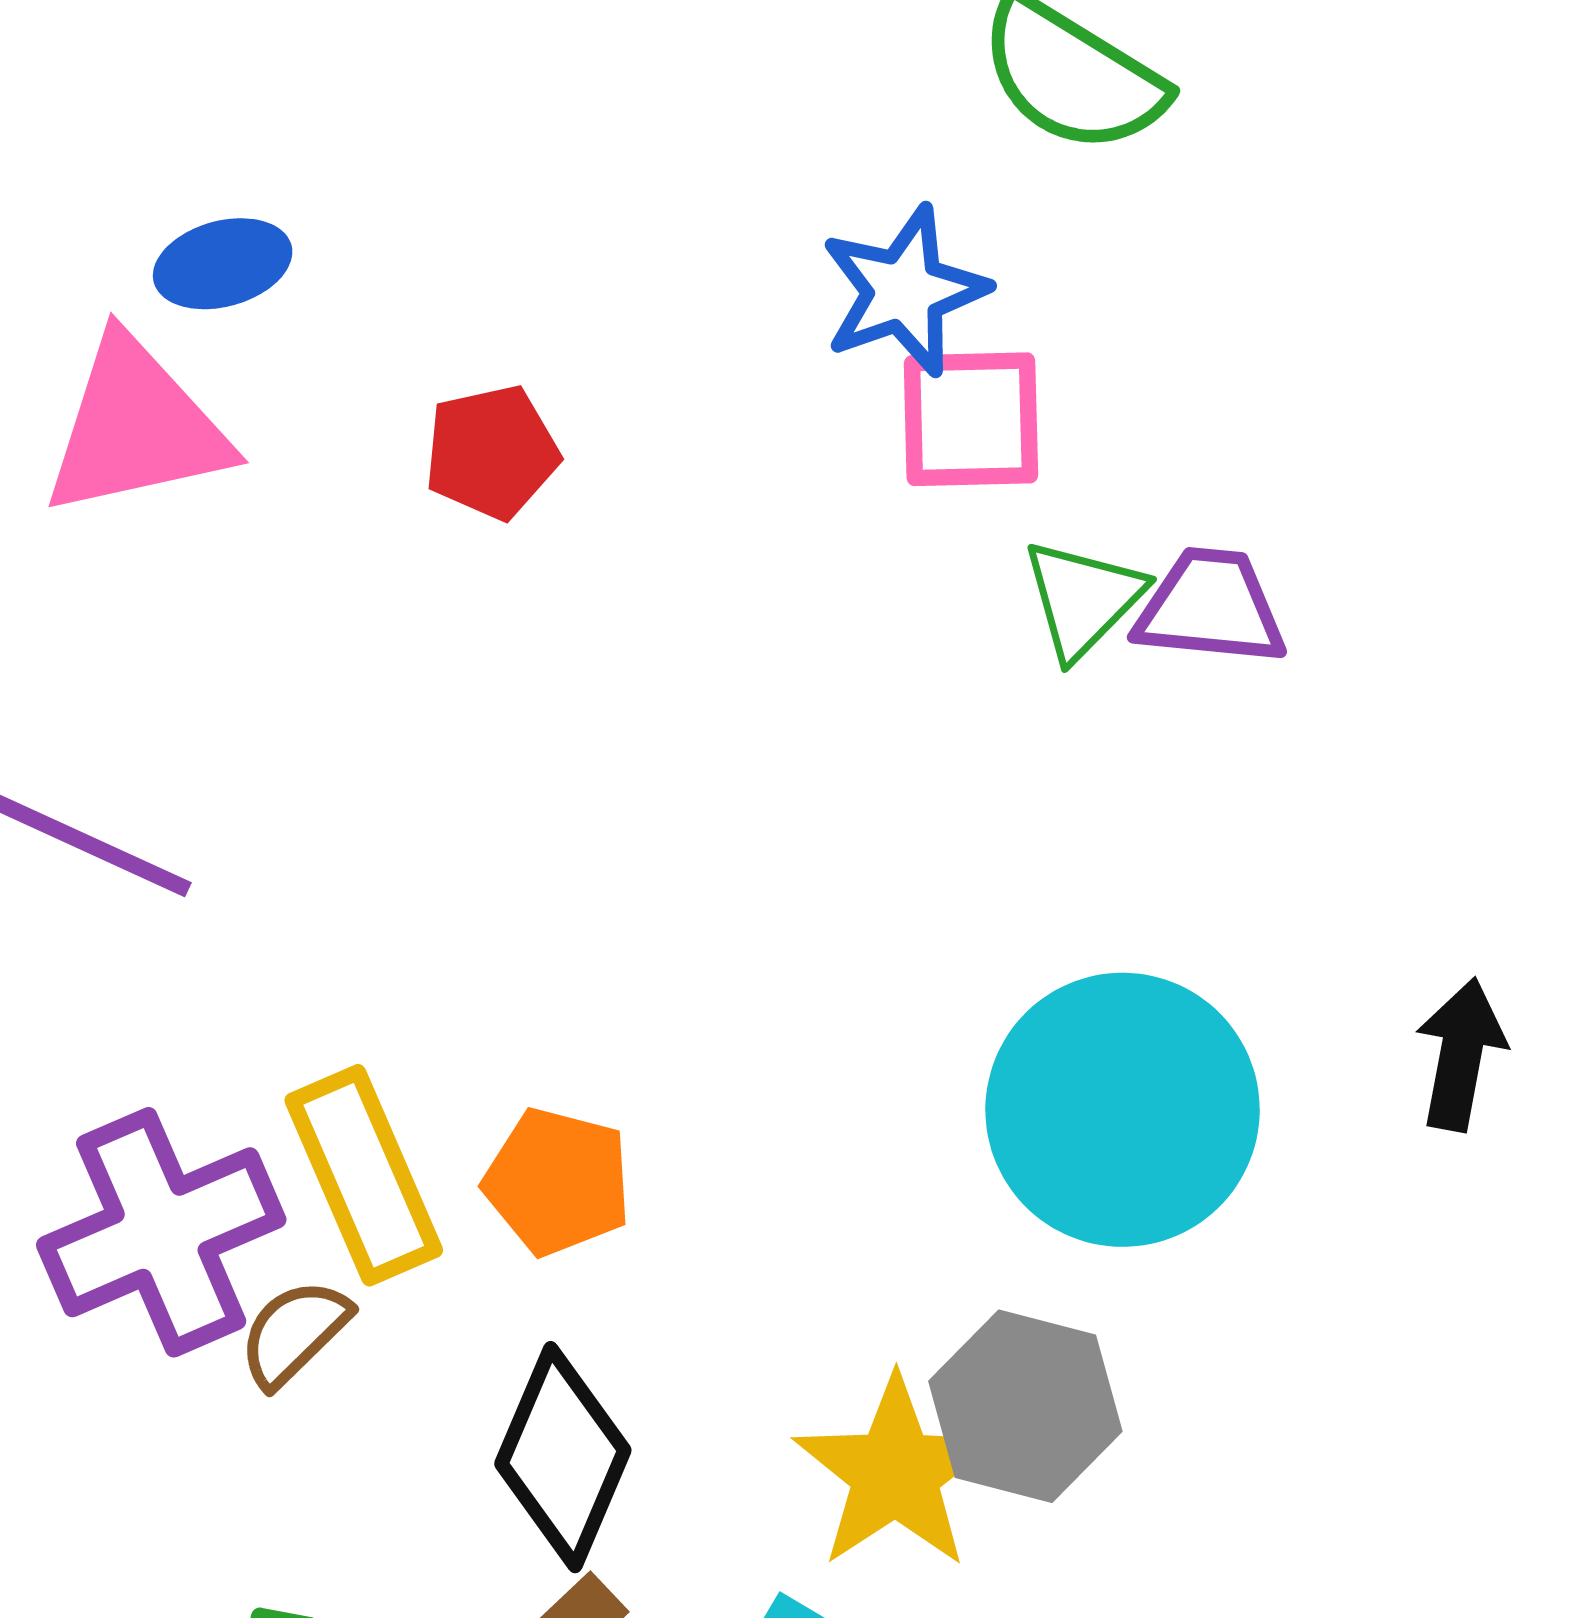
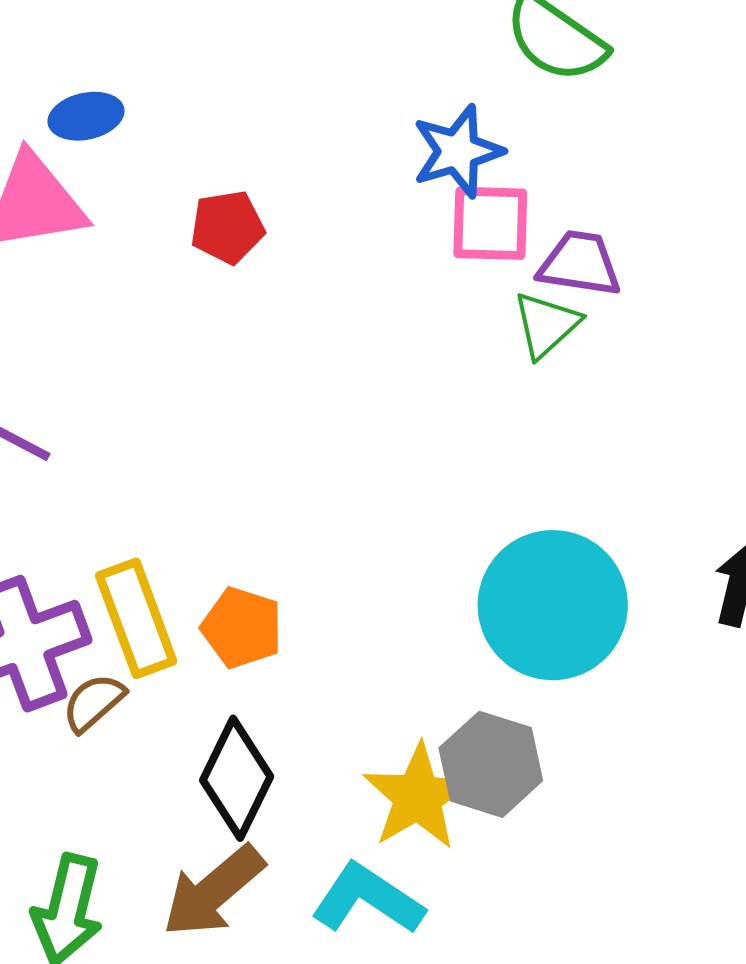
purple trapezoid: (1211, 607) -> (580, 264), moved

